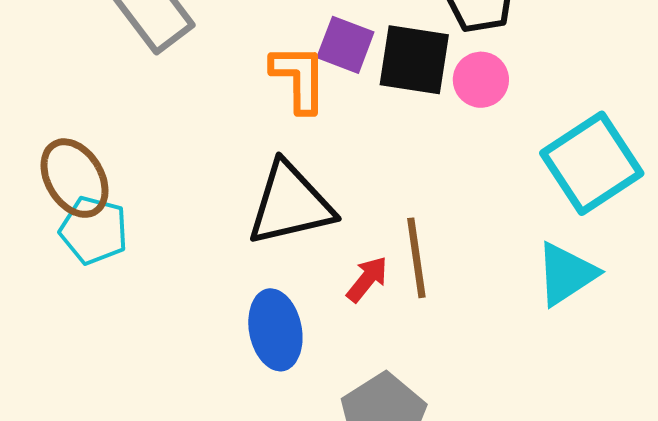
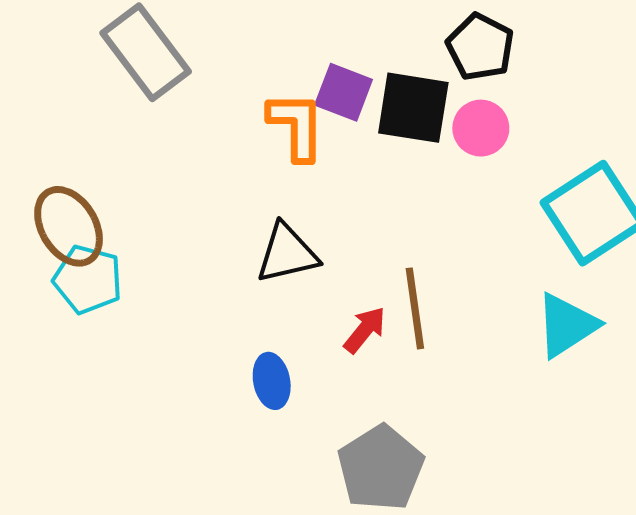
black triangle: (290, 204) -> (287, 253), size x0.7
blue ellipse: (275, 330) -> (272, 381), size x0.7

